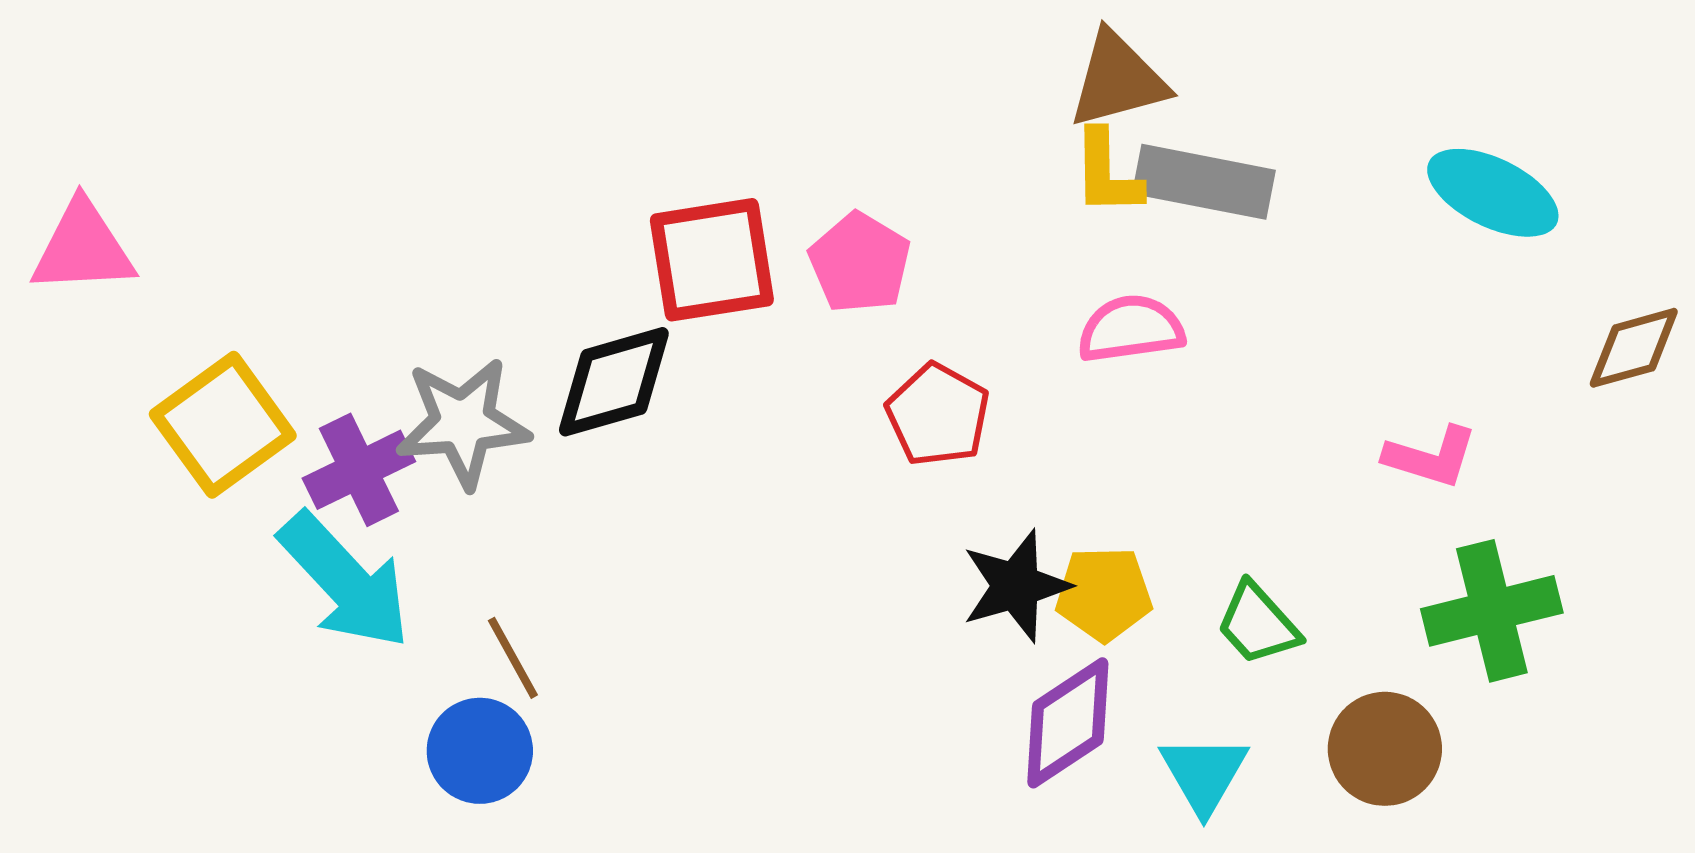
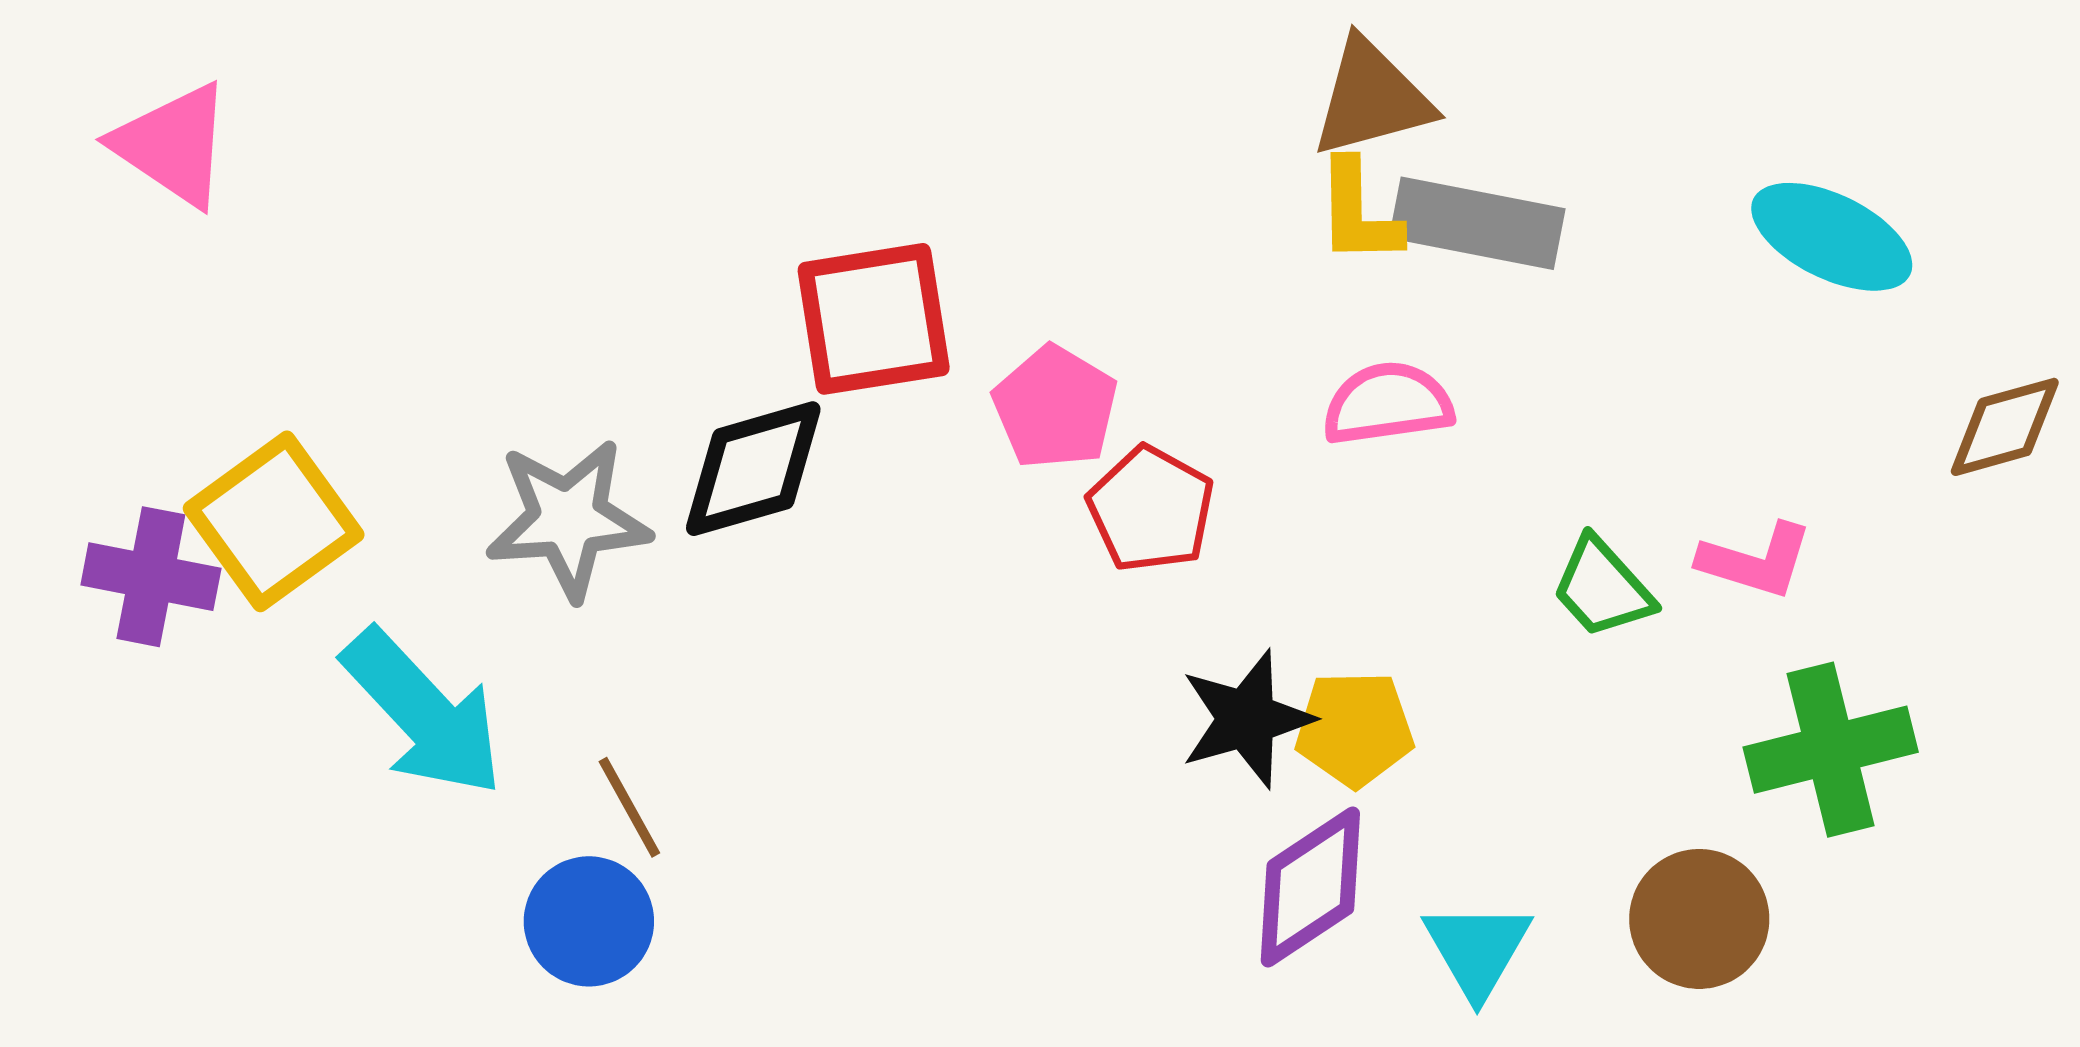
pink triangle: (83, 248) -> (173, 145), moved, turned 37
pink pentagon: (860, 263) -> (1055, 407), moved
purple cross: (359, 470) -> (151, 577), moved, turned 37
green trapezoid: (1258, 624) -> (1602, 588), moved

